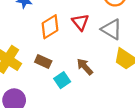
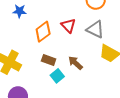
brown rectangle: (43, 61) -> (49, 60), moved

